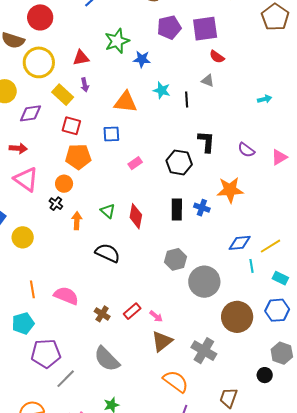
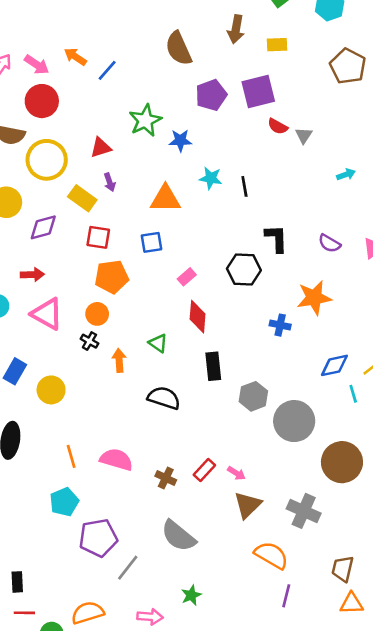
gray triangle: (208, 81) -> (304, 135), moved, turned 48
black rectangle: (177, 209) -> (213, 366), moved
red diamond: (136, 216) -> (198, 317), moved

